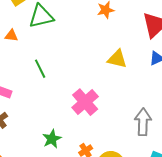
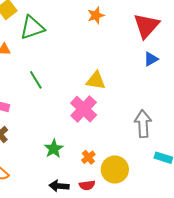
yellow triangle: (117, 59) -> (96, 81), moved

